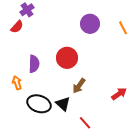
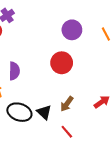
red circle: (67, 58) -> (62, 63), moved
brown arrow: (79, 86) -> (67, 104), moved

